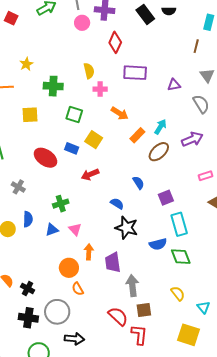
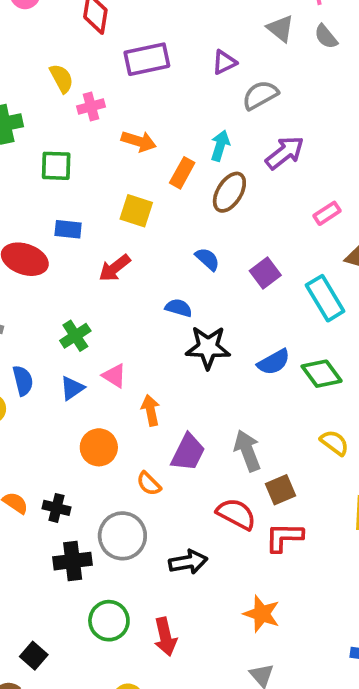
gray semicircle: (201, 104) -> (260, 95), moved, turned -72
yellow square: (94, 140) -> (136, 211), moved
cyan rectangle: (179, 224) -> (325, 298), moved
purple trapezoid: (113, 262) -> (188, 452), moved, turned -130
orange circle: (69, 268) -> (99, 447), moved
red L-shape: (139, 335) -> (284, 537), turned -80
black arrow: (74, 339) -> (188, 562), moved

